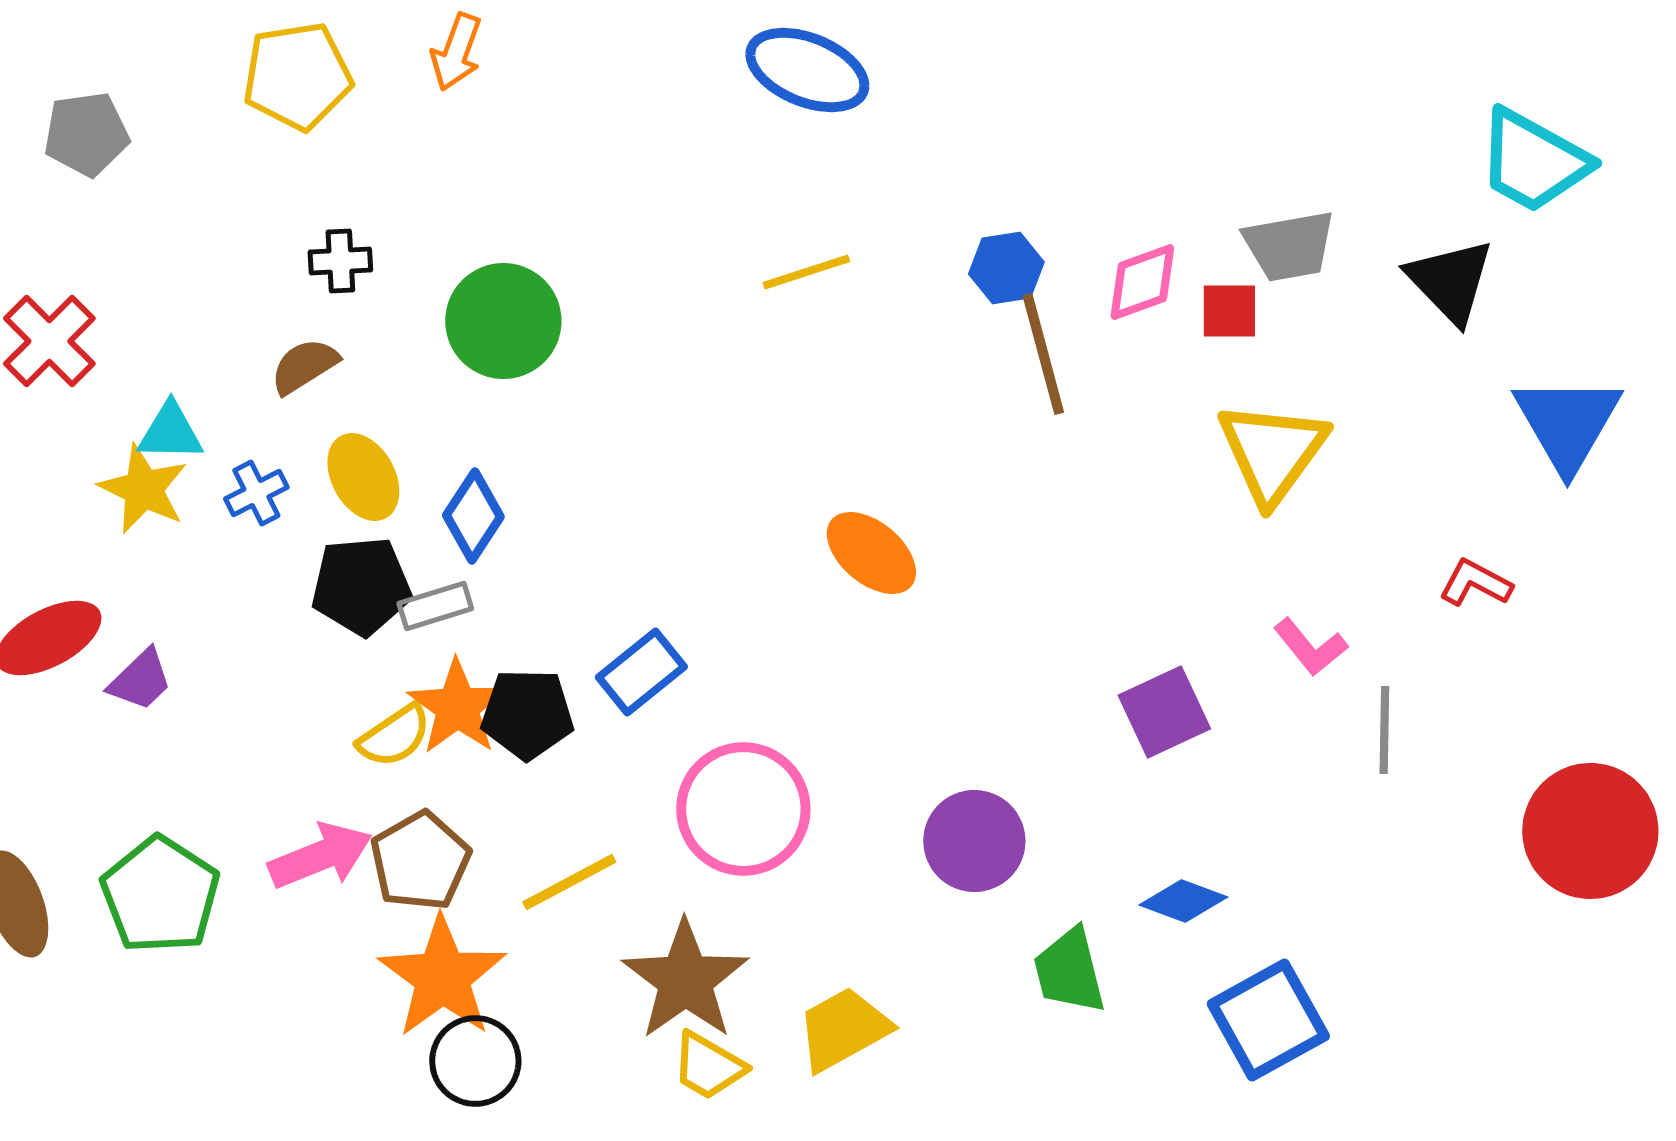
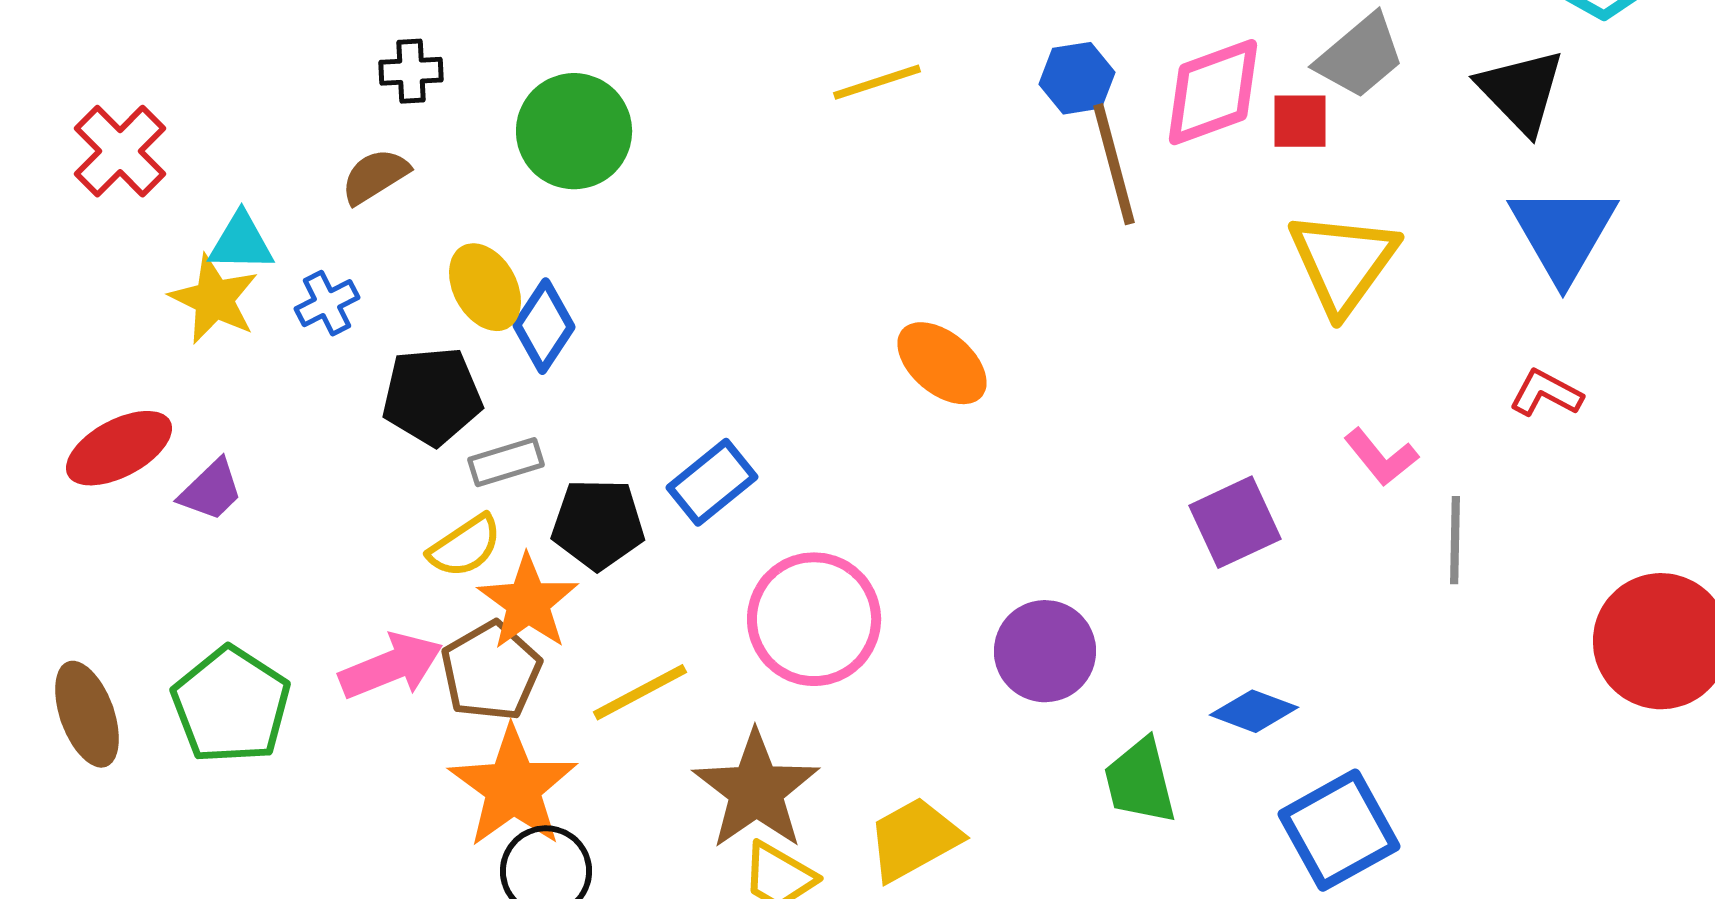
gray trapezoid: (1289, 246) -> (1360, 56), turned -30
pink diamond: (1142, 282) -> (1213, 92), size x1.4
blue triangle: (1567, 423) -> (1563, 233), moved
yellow ellipse: (363, 477) -> (485, 287), moved
gray rectangle: (435, 606) -> (506, 462), moved
orange star: (457, 707) -> (528, 602), moved

